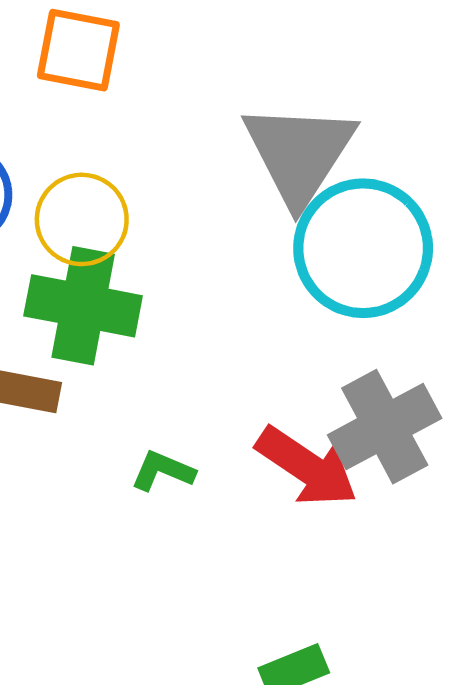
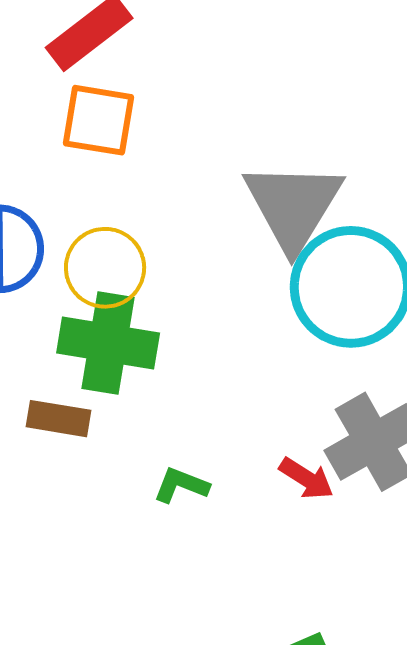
red arrow: (307, 467) -> (306, 478), size x0.6

